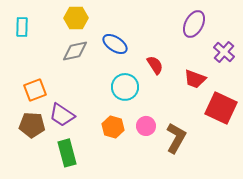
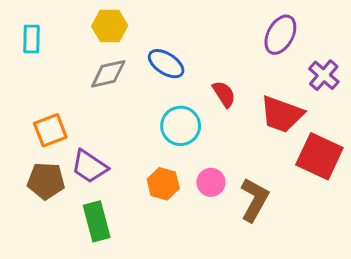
red trapezoid: (195, 79) -> (282, 114), size x1.4

